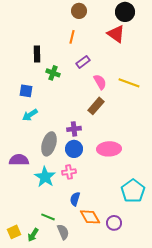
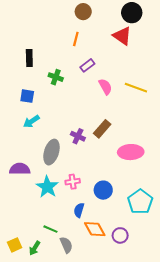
black rectangle: (37, 54) -> (29, 58), moved
brown rectangle: (96, 106) -> (102, 129), moved
purple cross: (74, 129) -> (78, 136), turned 32
blue circle: (74, 149) -> (103, 190), moved
pink ellipse: (109, 149) -> (131, 152), moved

